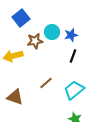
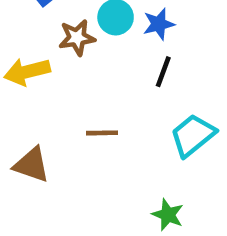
brown line: (46, 83) -> (102, 133), turned 40
cyan trapezoid: (74, 90) -> (193, 135), moved

